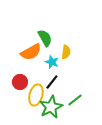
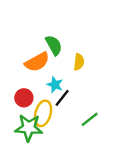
cyan star: (52, 62) -> (55, 85), moved
green star: (51, 107) -> (29, 128), moved, turned 30

